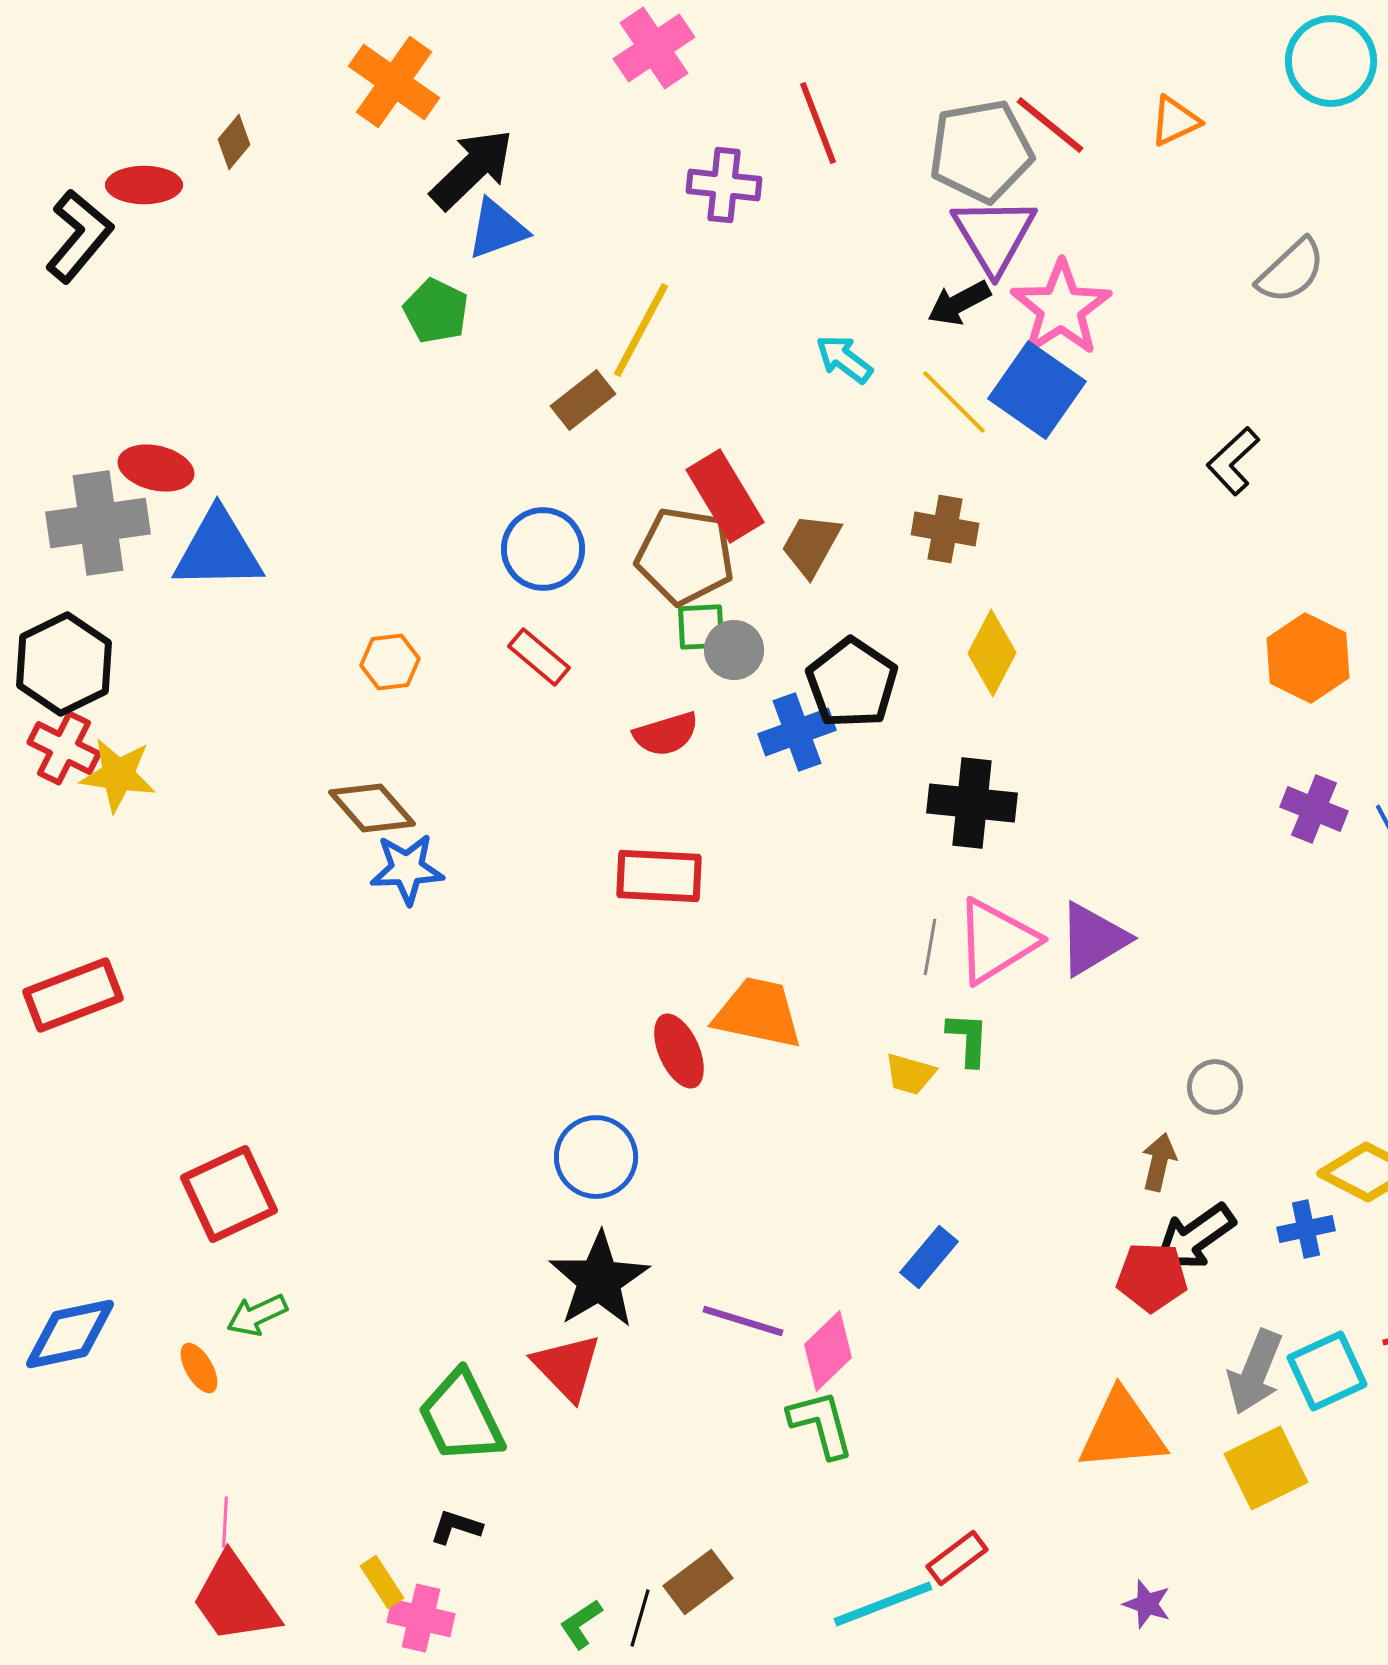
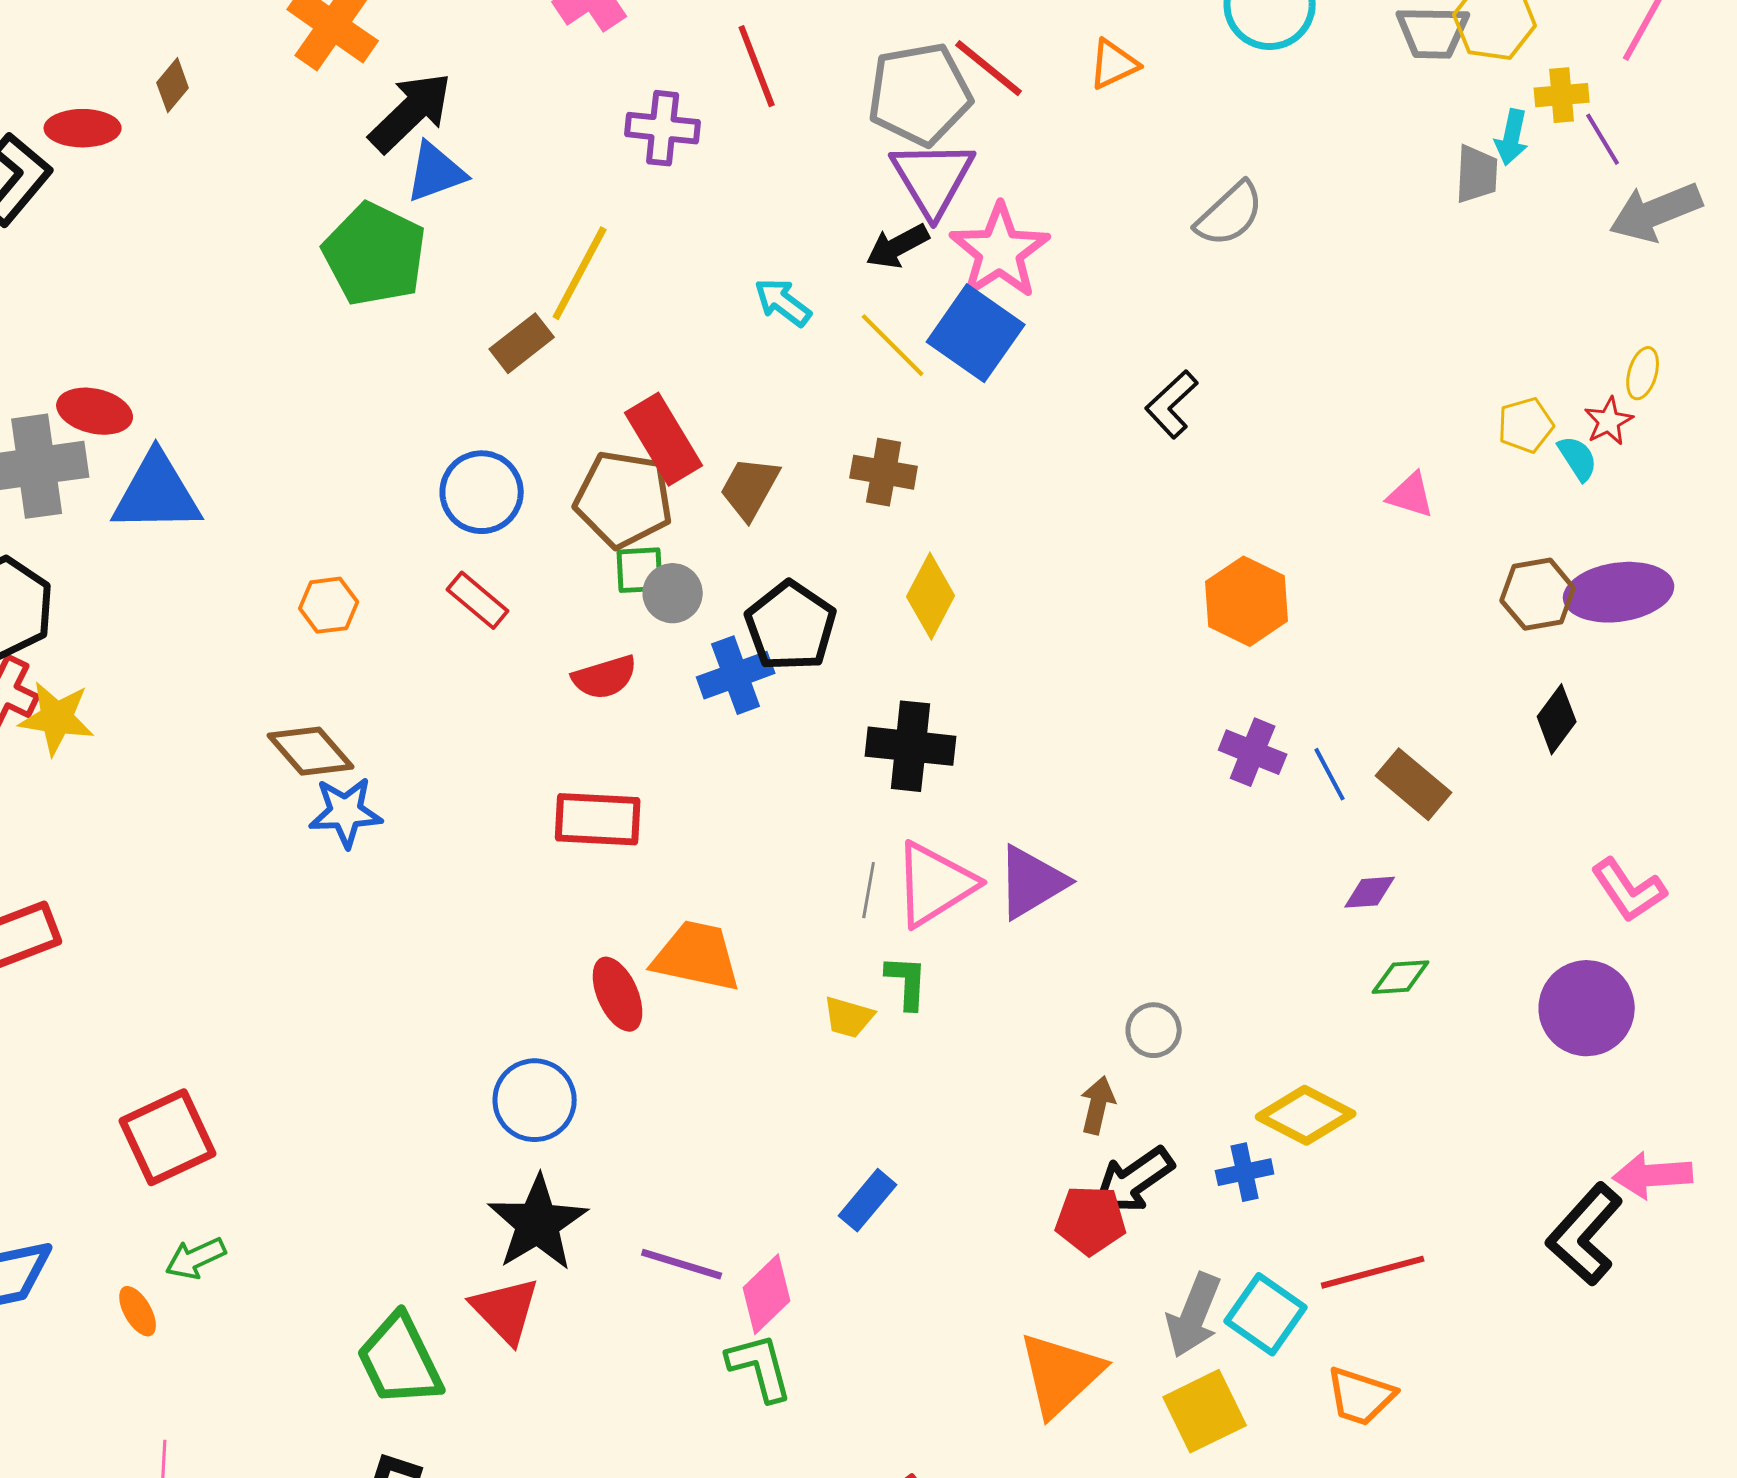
green pentagon: (436, 311) -> (375, 254), size x1.6
cyan square: (1327, 1371) -> (1266, 1314), turned -30
orange triangle: (1122, 1431) -> (1061, 1374), turned -38

